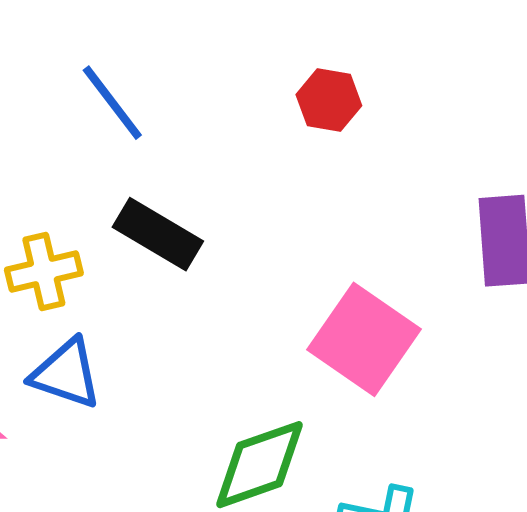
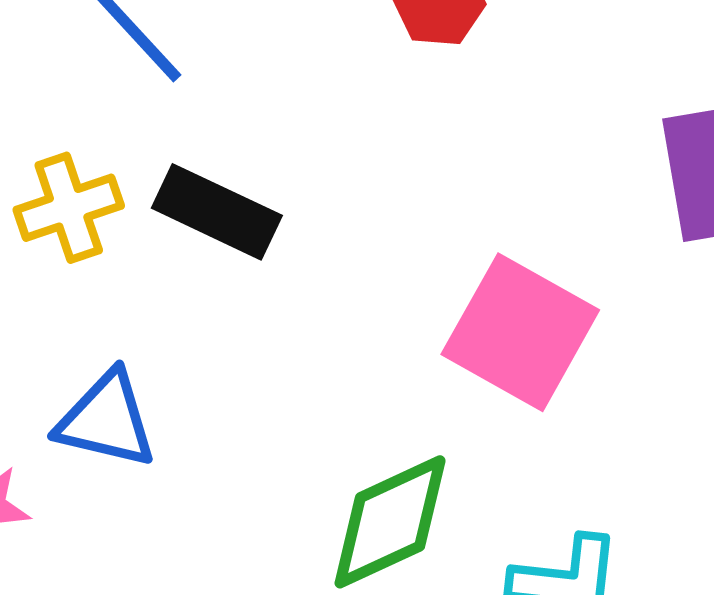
yellow cross: (44, 271) -> (69, 208), moved

